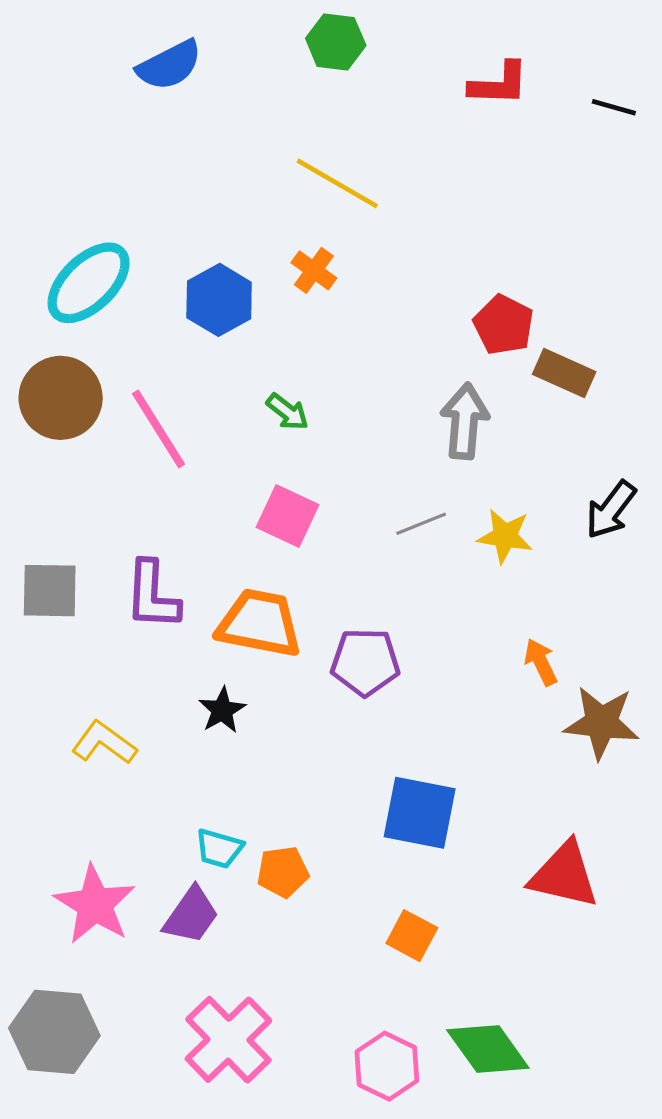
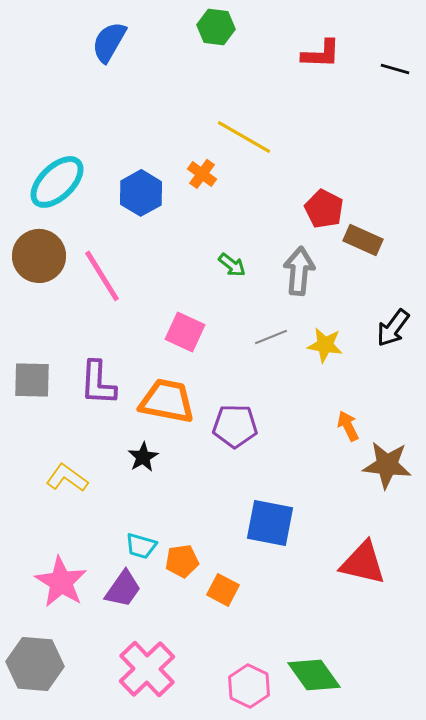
blue semicircle: (169, 65) -> (109, 42), turned 147
yellow line: (337, 183) -> (244, 137), moved
green arrow: (287, 412) -> (232, 265), moved
orange square: (412, 936) -> (223, 590), moved

